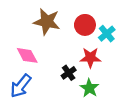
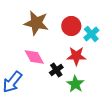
pink diamond: (27, 55) -> (34, 57), moved

